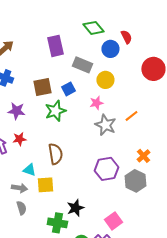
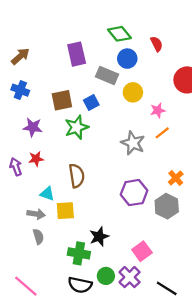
blue circle: (110, 49) -> (127, 59), moved
pink star: (96, 103) -> (158, 110), moved

